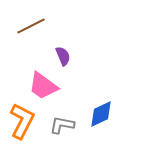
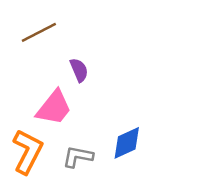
pink trapezoid: (43, 86) -> (54, 108), turned -88

